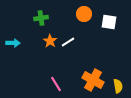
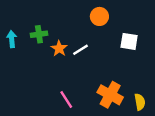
green cross: (41, 18) -> (39, 34), moved
white square: (109, 22) -> (129, 41), moved
cyan arrow: (13, 43) -> (12, 39), moved, turned -96

